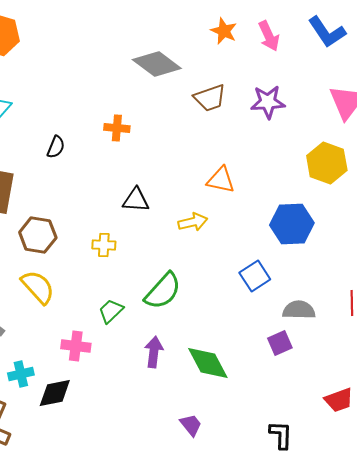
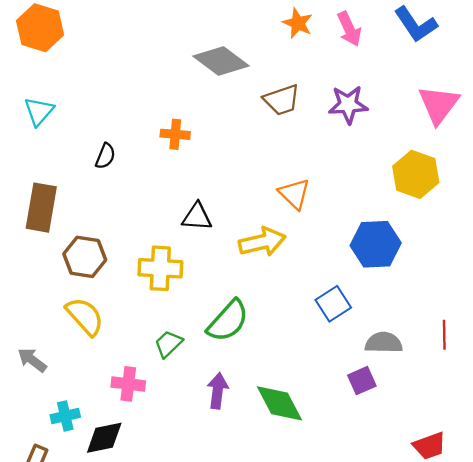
orange triangle: (221, 180) -> (294, 194), turned 32
yellow arrow: (193, 222) -> (262, 242), size x1.4
yellow cross: (104, 245) -> (160, 268), size x1.6

